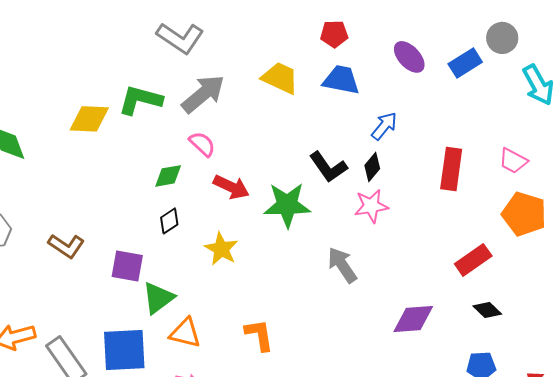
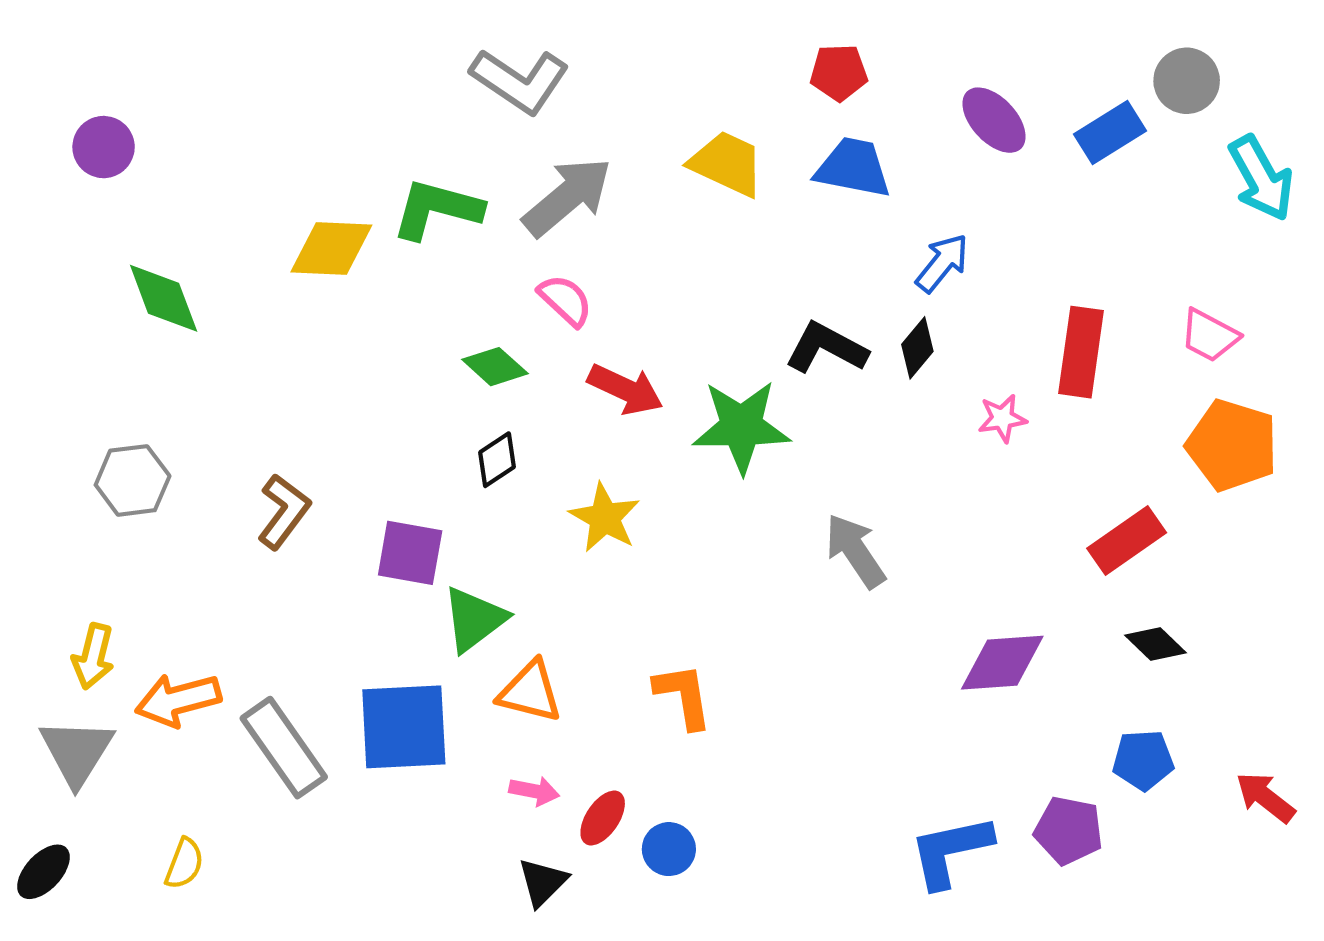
black L-shape: (328, 167) -> (826, 348), turned 153
green diamond: (168, 176) -> (495, 367), turned 52
pink star: (371, 206) -> (1002, 418), moved, size x0.7
brown L-shape: (66, 246) -> (284, 512), turned -87

